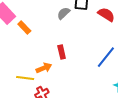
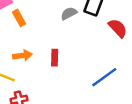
orange arrow: (44, 68) -> (22, 55), moved

